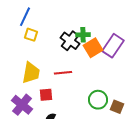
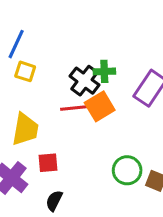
orange square: (93, 48) -> (100, 106), moved
red line: (63, 73) -> (74, 108), moved

